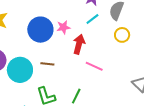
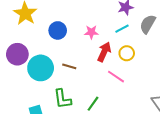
blue circle: (40, 30) -> (58, 30), moved, size x0.7
yellow circle: (122, 35) -> (127, 53), moved

